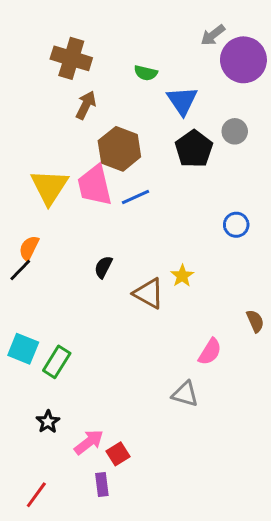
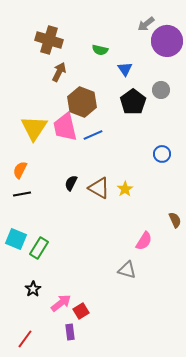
blue triangle: (182, 101) -> (125, 69), size x0.7
black line: (20, 270) -> (22, 194), moved, turned 36
brown triangle: (149, 293) -> (99, 188), moved

